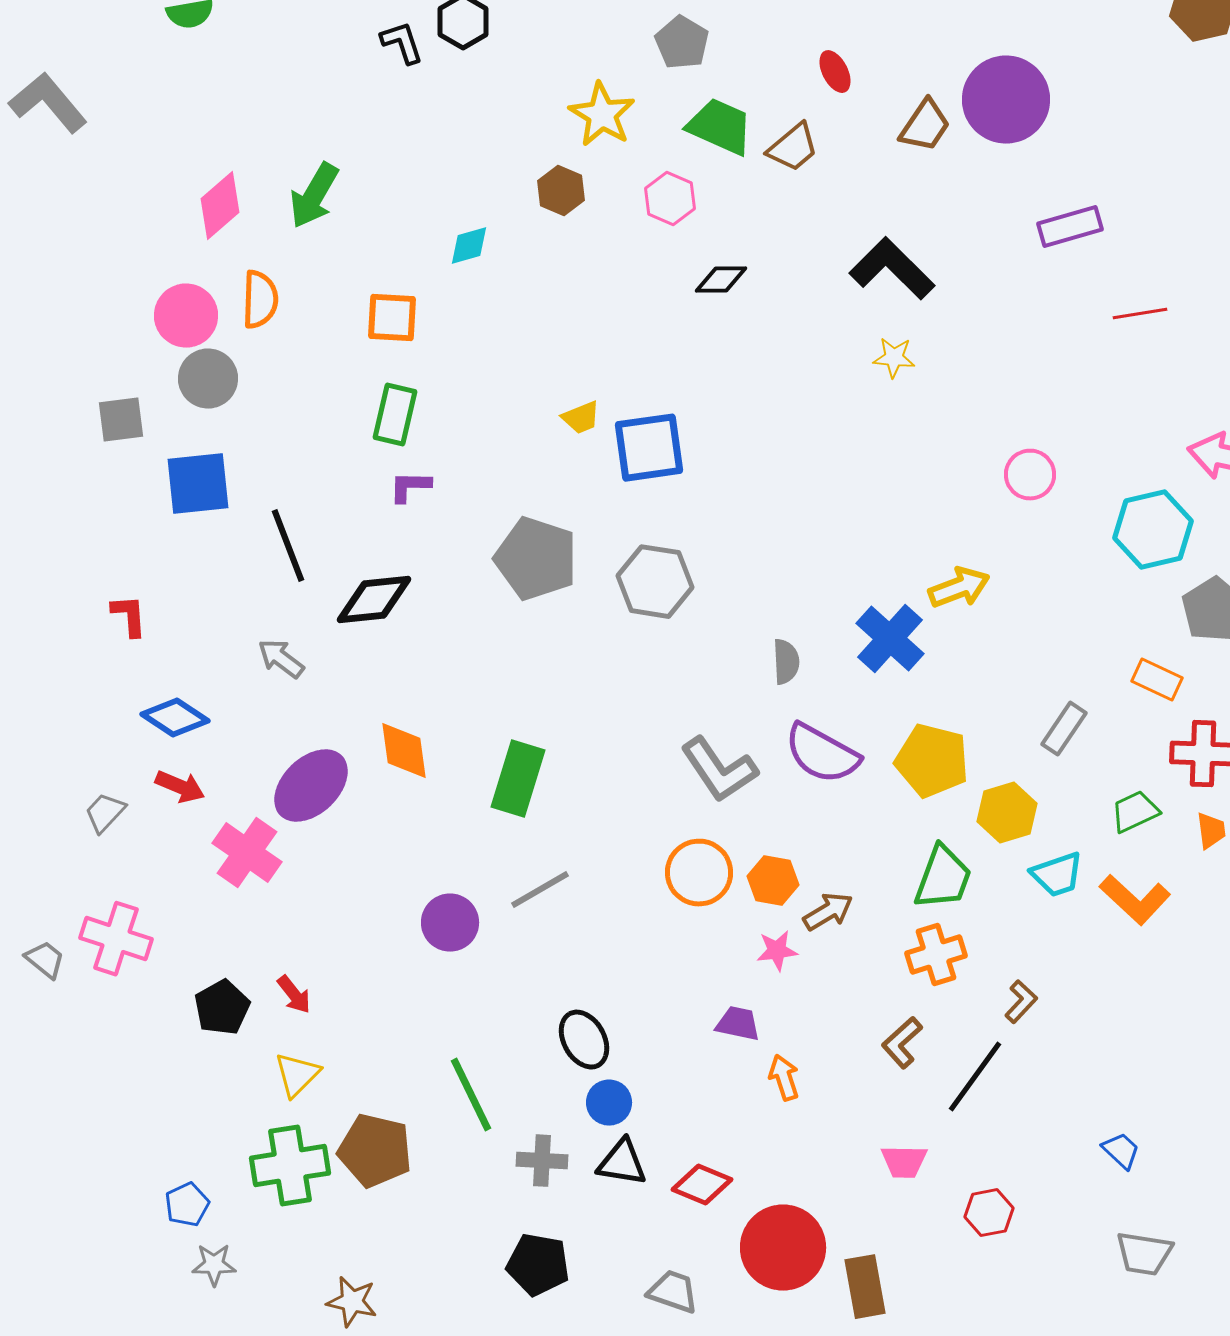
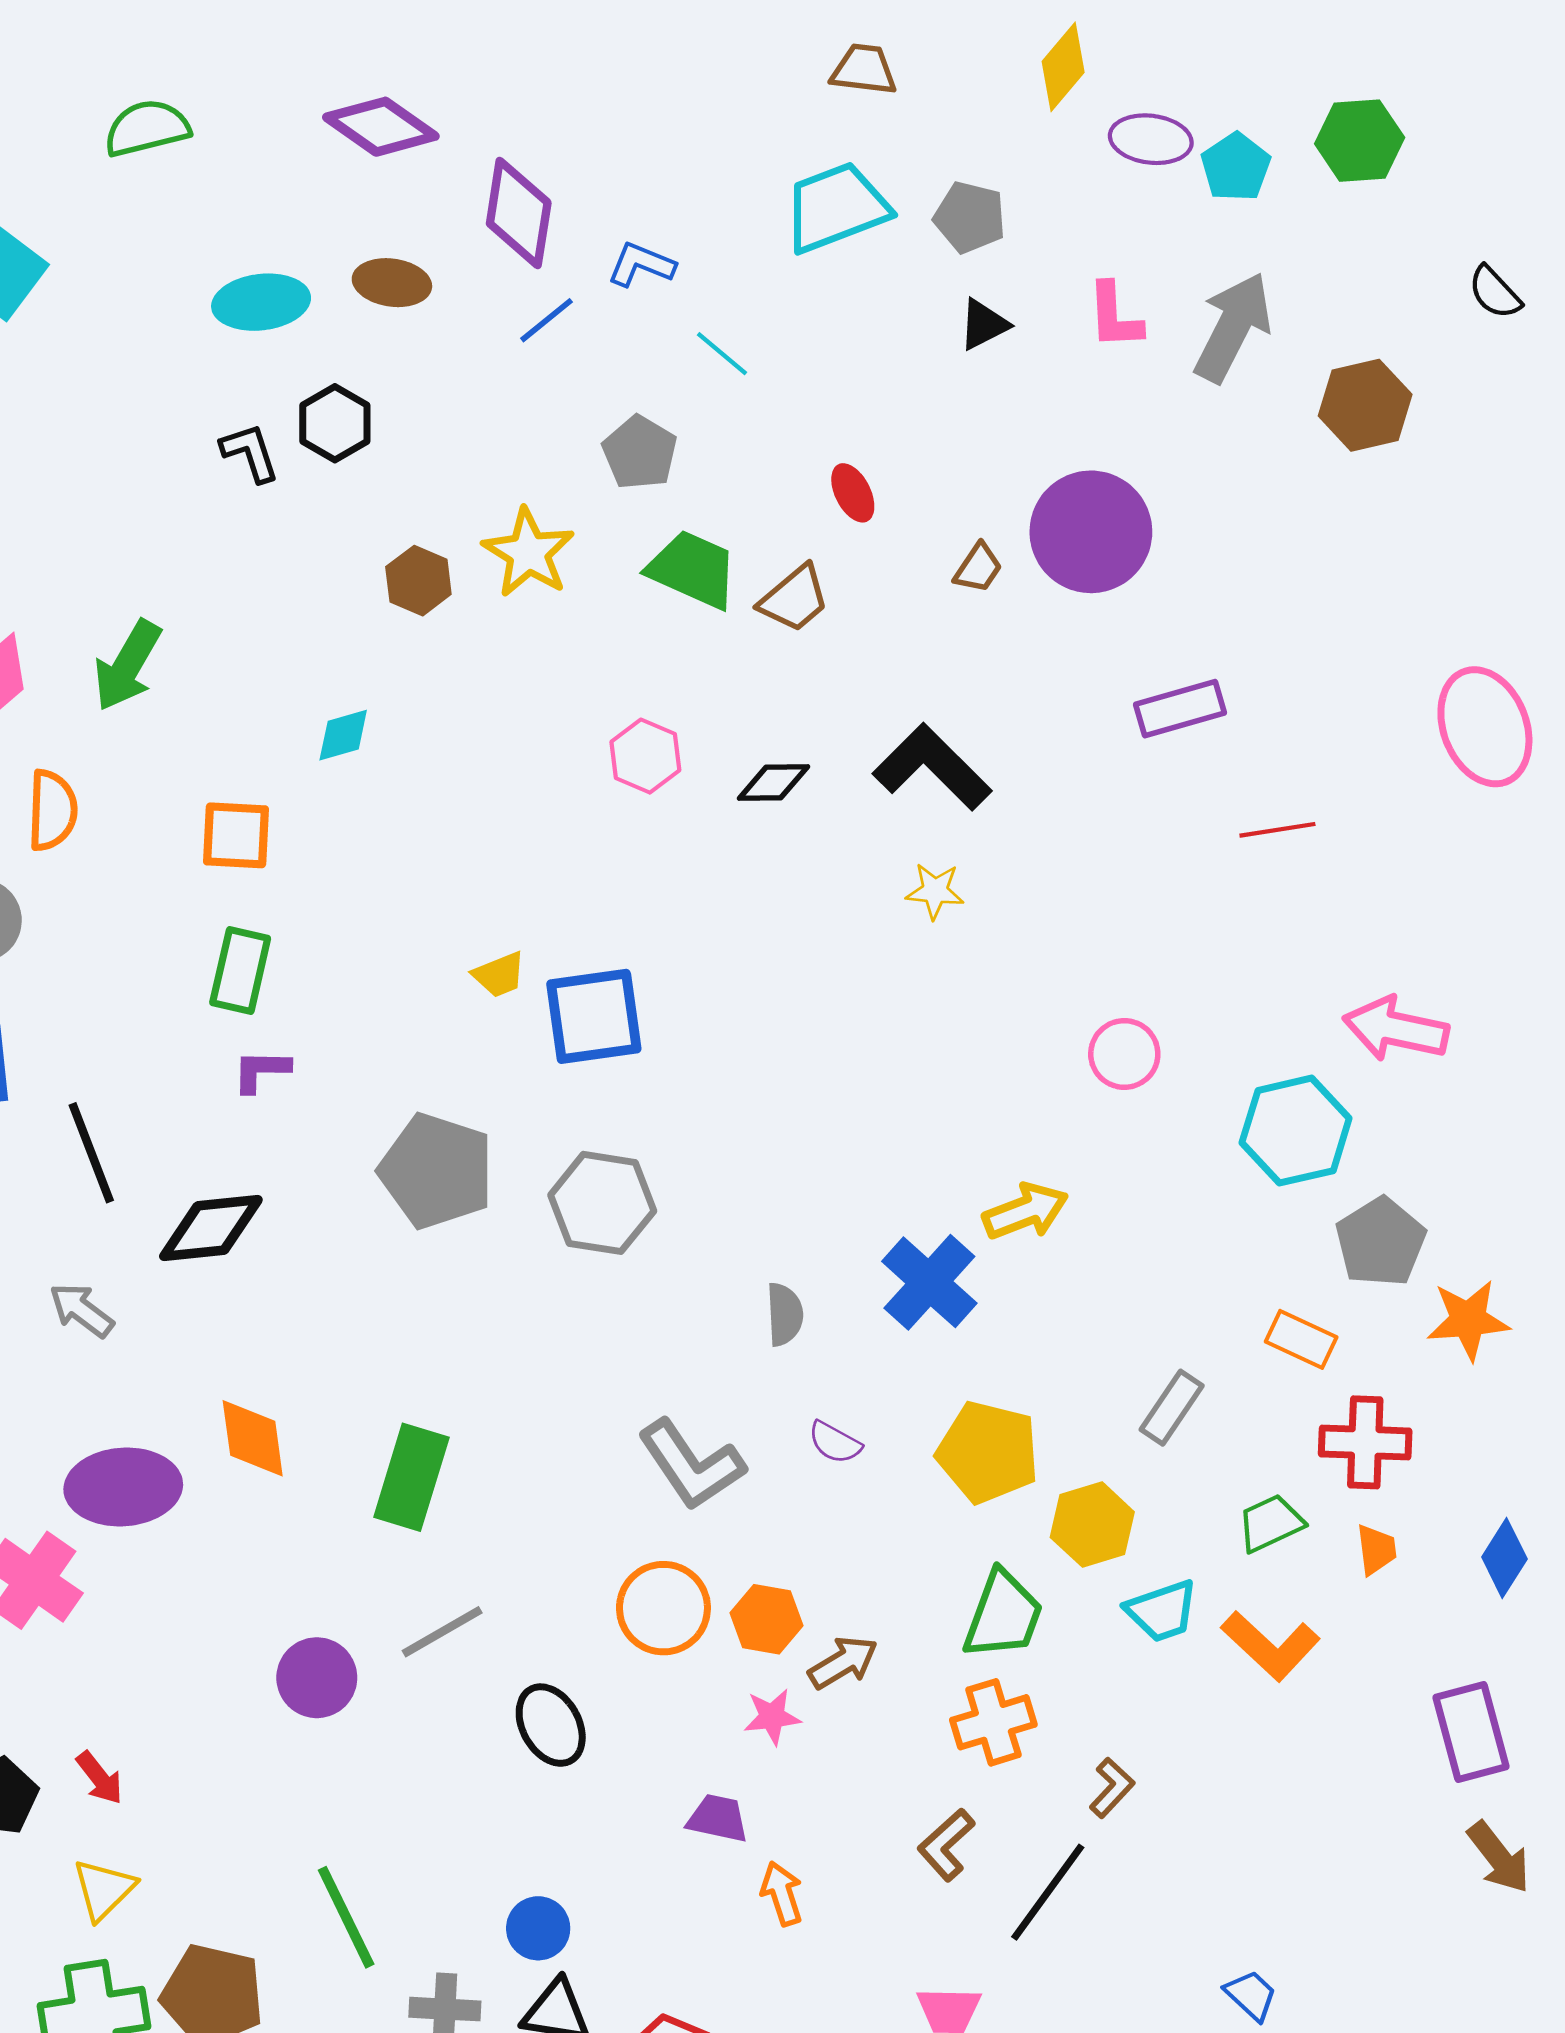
brown trapezoid: (925, 126) -> (978, 568), size x0.7
brown hexagon: (561, 191) -> (418, 581), moved
pink hexagon: (670, 199) -> (645, 756), moved
black diamond: (721, 280) -> (773, 782), moved
purple semicircle: (822, 754) -> (835, 1442), size x0.5
purple ellipse: (311, 786) -> (123, 1487), turned 40
black ellipse: (584, 1040) -> (551, 1725), moved

